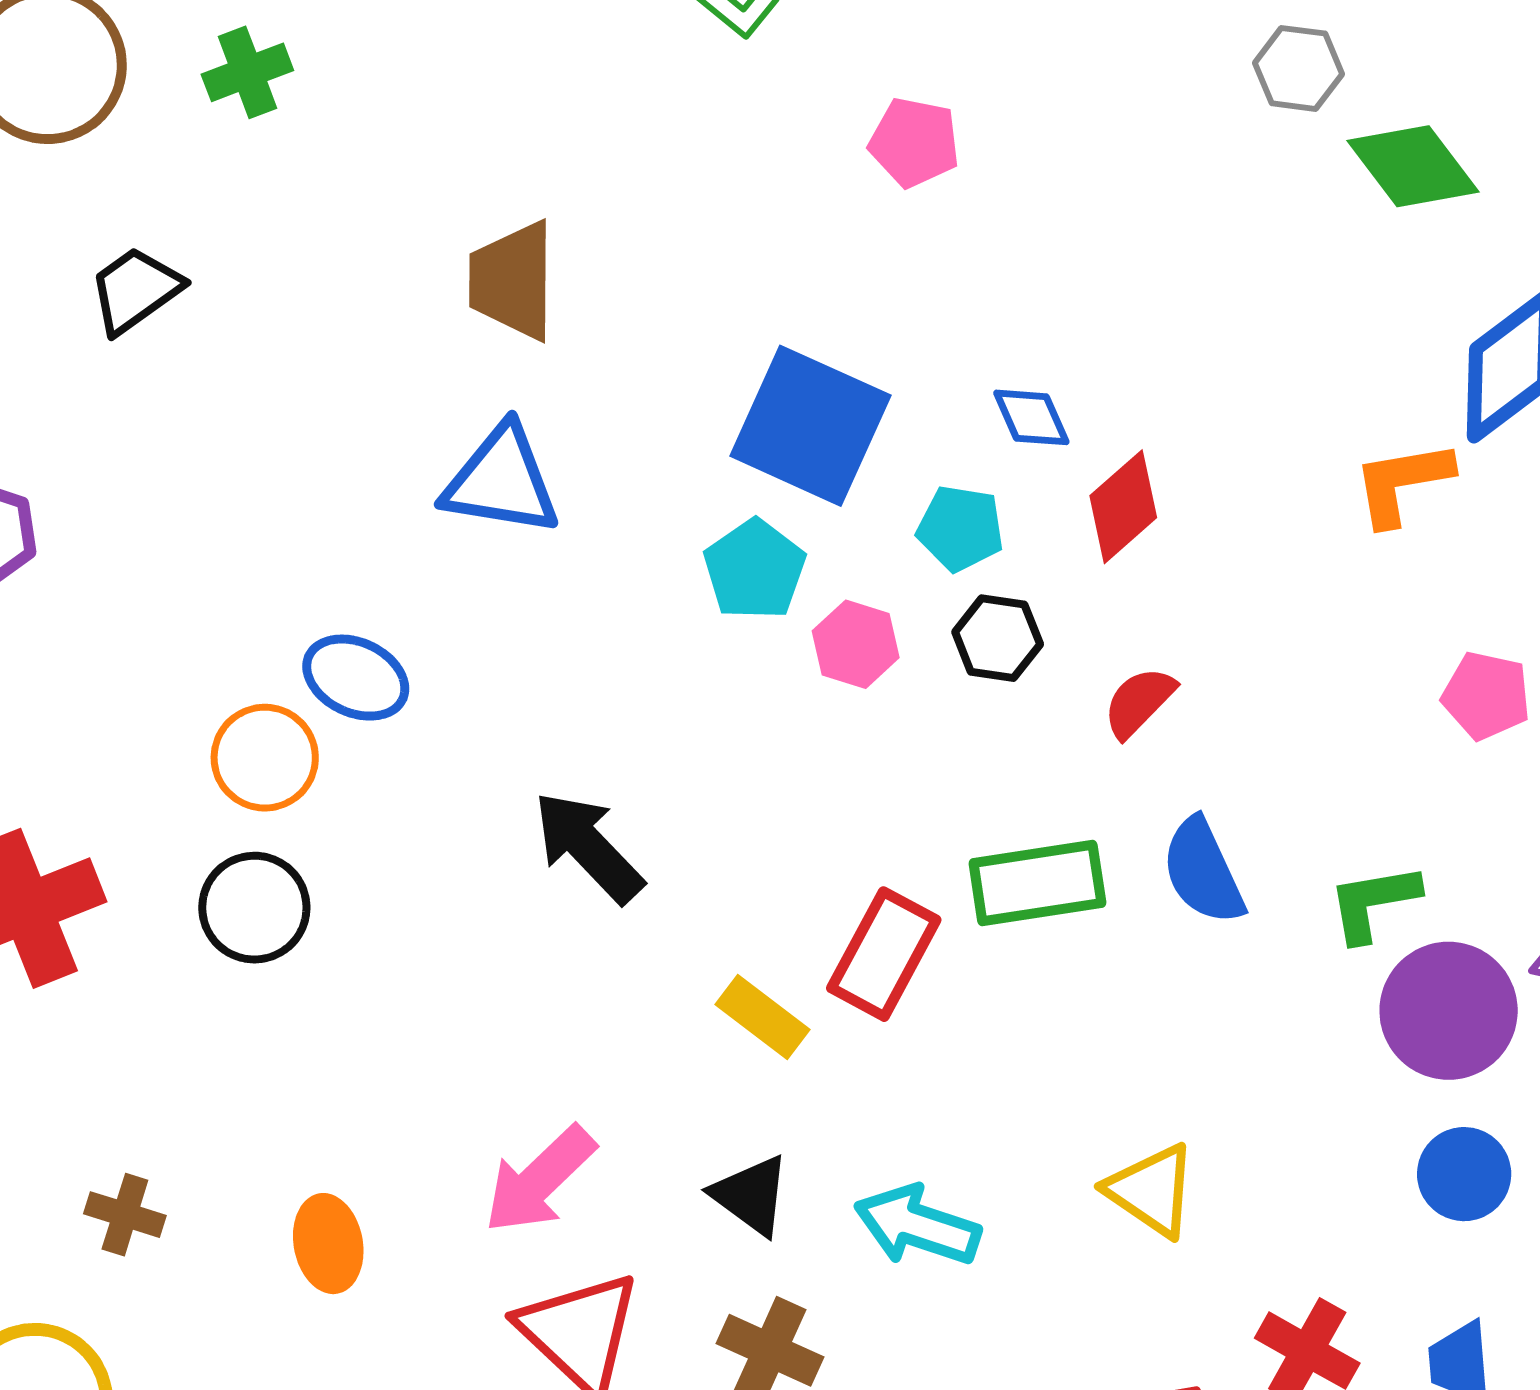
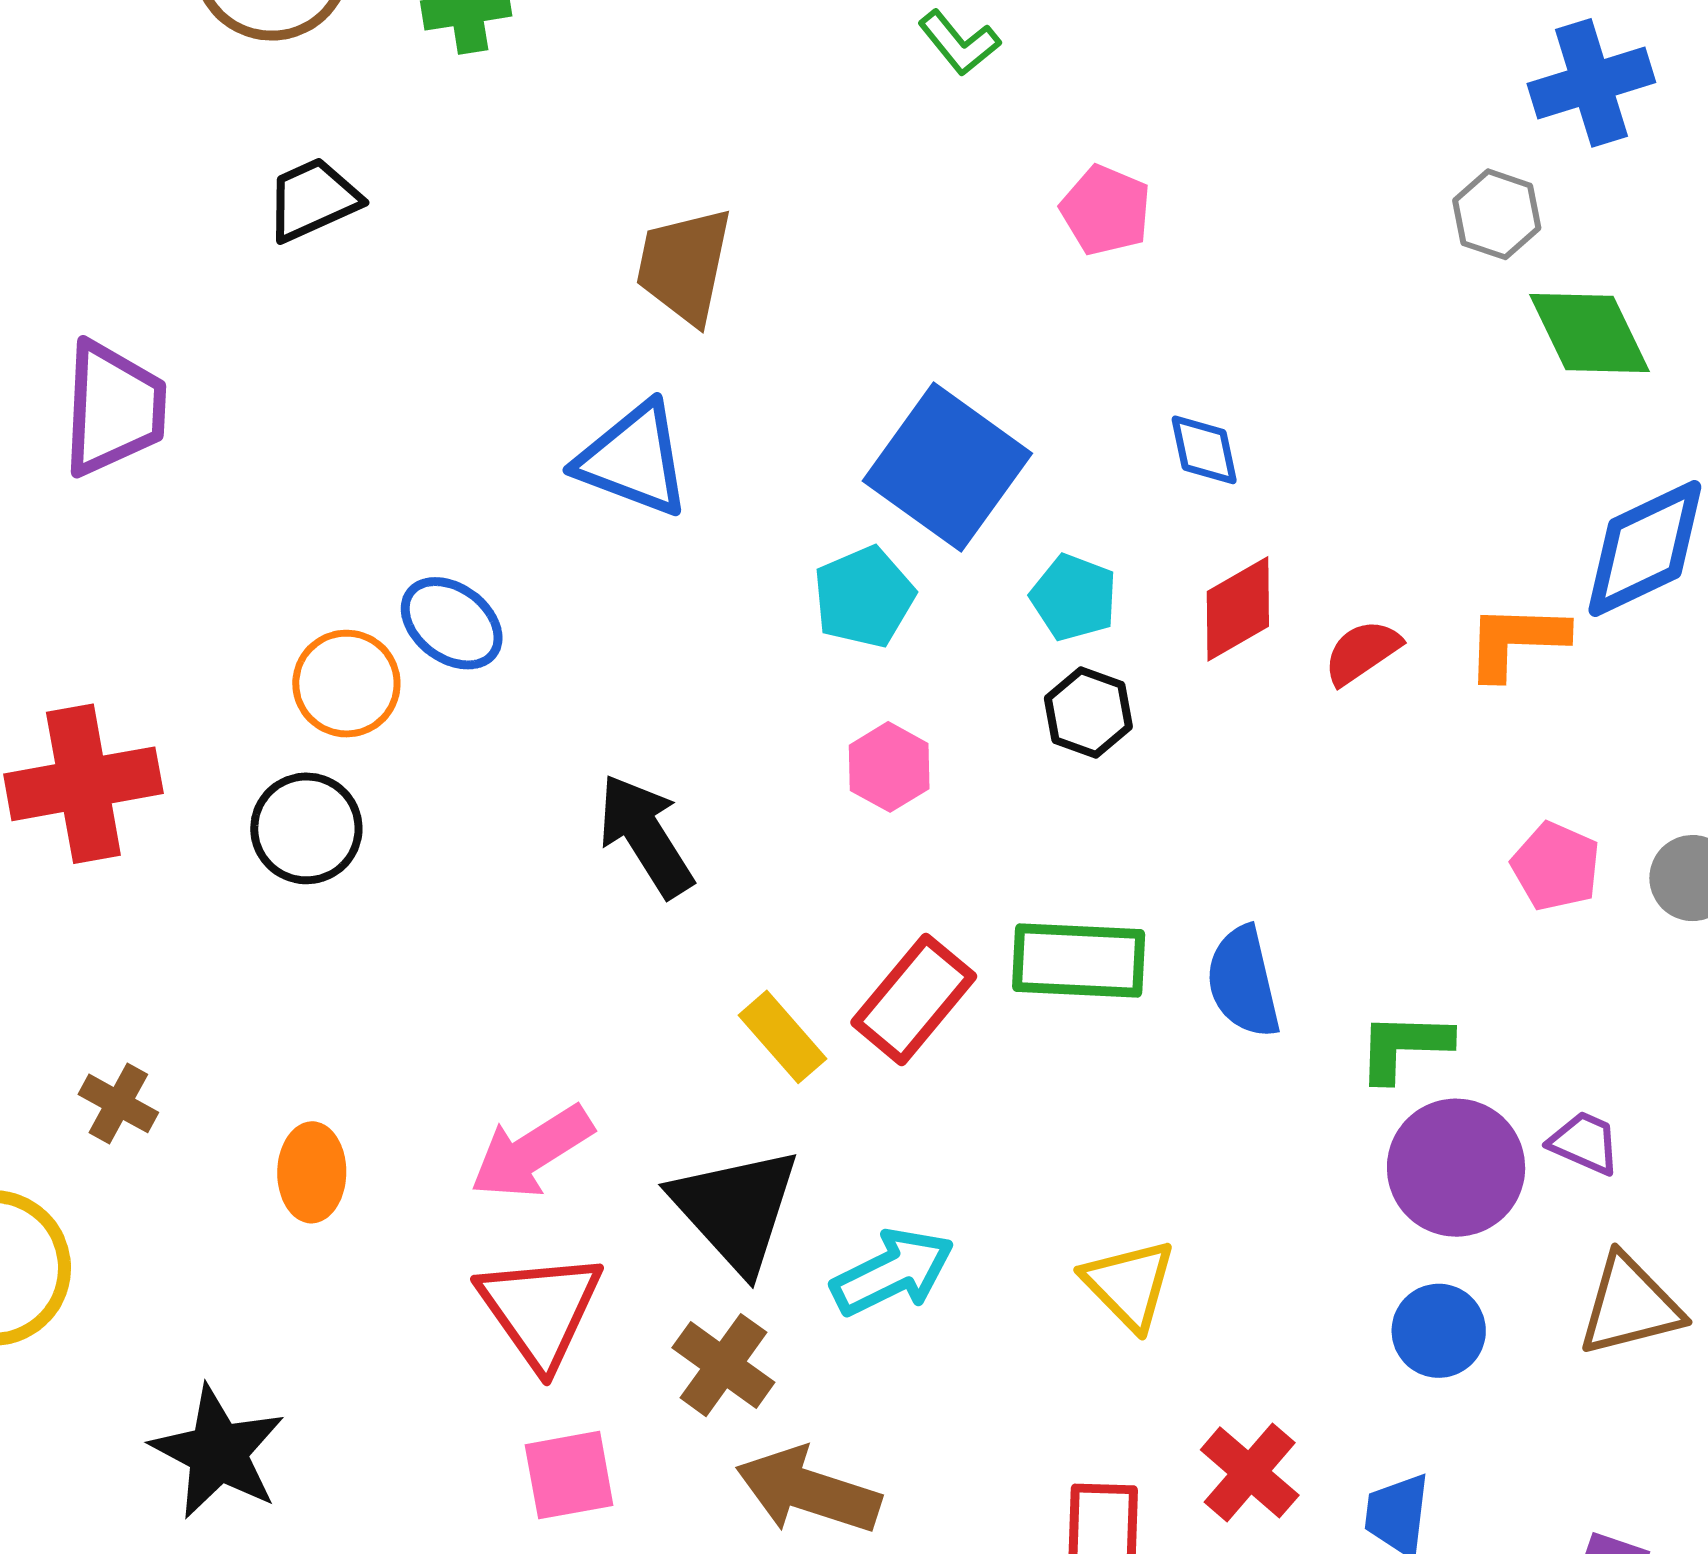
blue diamond: (1031, 417) -> (1204, 450), moved
pink hexagon: (856, 644) -> (889, 767), moved
red semicircle: (1139, 702) -> (1362, 652), moved
black triangle: (751, 1195) -> (736, 1209), size x1.6
cyan arrow: (917, 1225) -> (893, 1272), turned 124

